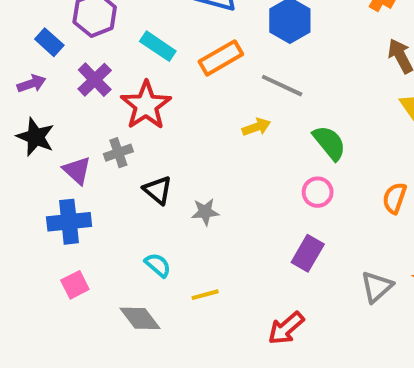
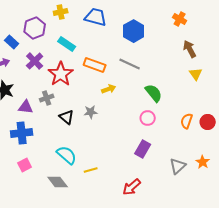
orange rectangle: (221, 58) -> (95, 65), moved, turned 50
yellow arrow: (256, 127) -> (109, 89), moved
purple triangle: (77, 170) -> (26, 107), turned -35
gray star: (205, 212) -> (91, 112), moved
cyan semicircle: (158, 265) -> (67, 155), size x1.5

